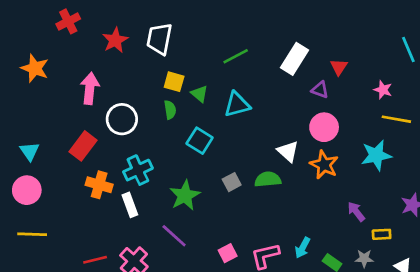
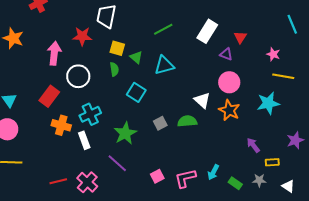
red star: (115, 40) -> (82, 36), moved, turned 30

